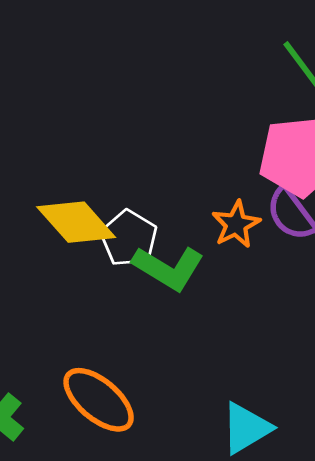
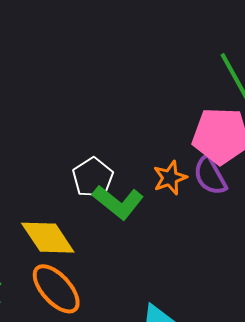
yellow diamond: (76, 222) -> (48, 238), moved

